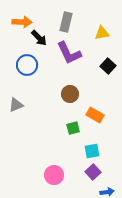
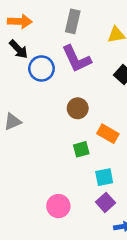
black arrow: (39, 38) -> (19, 49), moved
blue circle: (27, 65) -> (41, 68), moved

